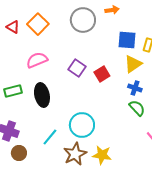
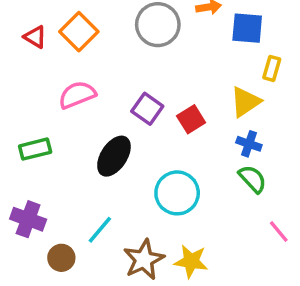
blue square: (127, 40) -> (247, 28), moved
black ellipse: (42, 95) -> (114, 156), moved, turned 45
cyan circle: (82, 125) -> (177, 193), moved
brown circle: (19, 153) -> (61, 258), moved

